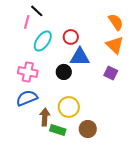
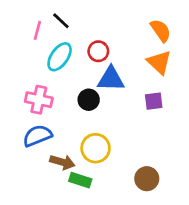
black line: (37, 11) -> (61, 21), moved
purple square: (111, 73) -> (154, 101), turned -32
brown arrow: (45, 117) -> (62, 162), turned 102
brown circle: (88, 129) -> (147, 179), moved

